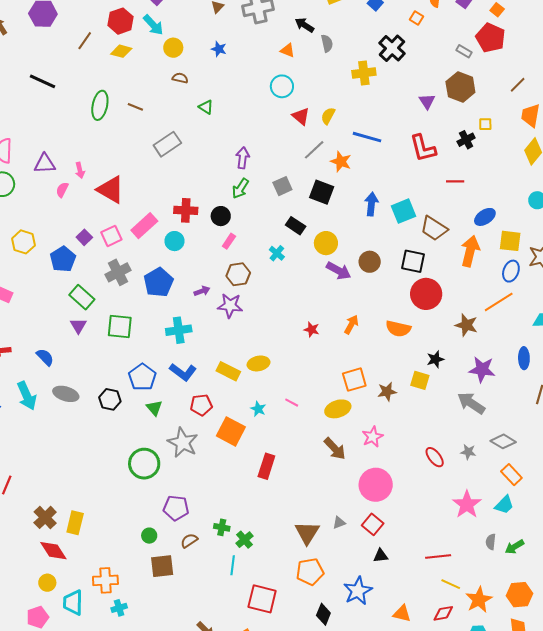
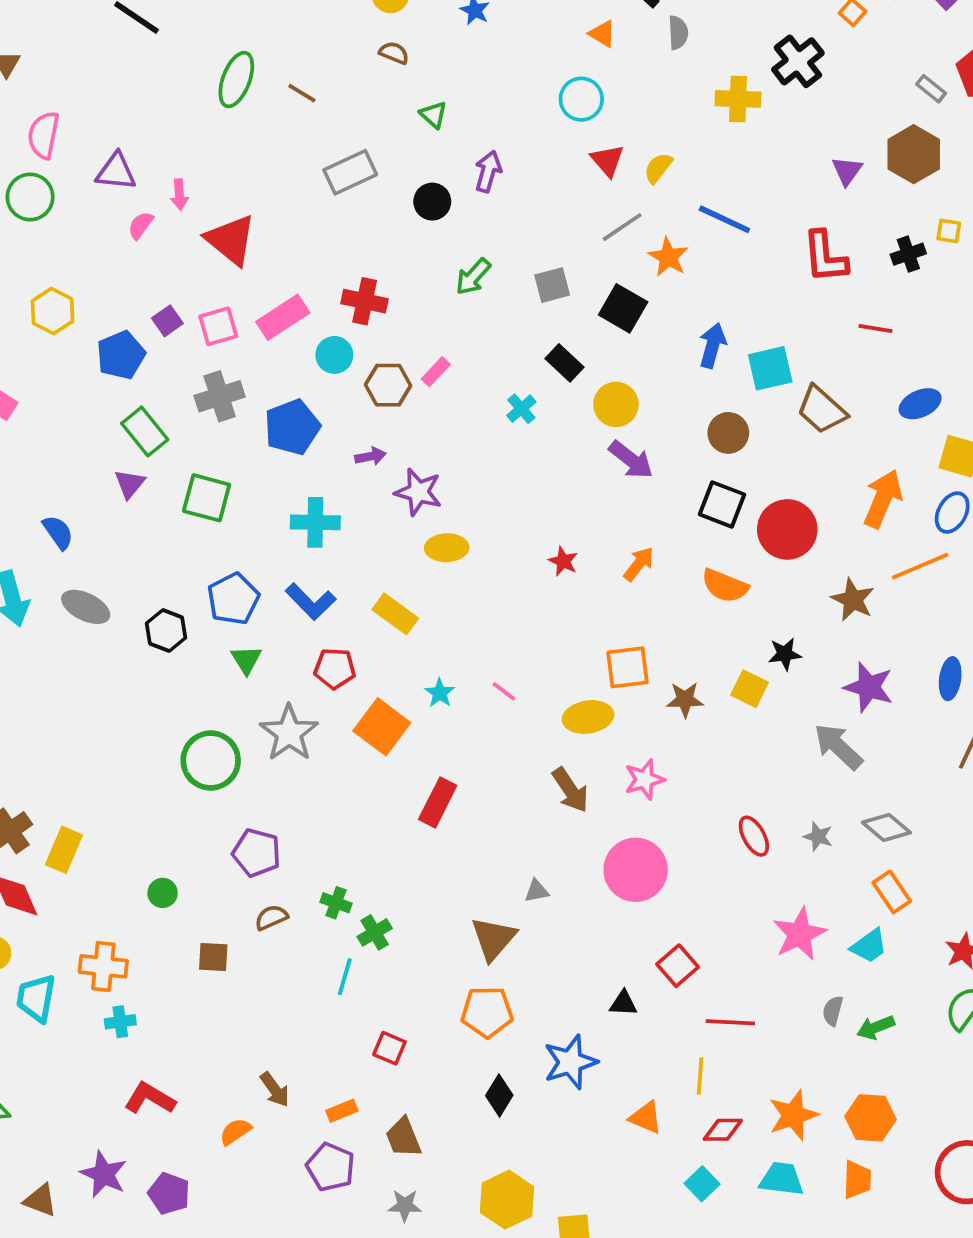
purple arrow: (243, 158) -> (488, 171), moved
black circle: (221, 216) -> (432, 202), moved
orange arrow: (470, 251) -> (883, 499), moved
black square: (413, 261) -> (722, 504), moved
brown circle: (370, 262) -> (728, 433), moved
brown hexagon: (238, 274) -> (388, 385), moved
yellow ellipse: (259, 363) -> (447, 548), moved
gray triangle: (339, 523) -> (537, 891), moved
red square: (373, 524) -> (678, 966), moved
green circle: (149, 536) -> (163, 893), moved
brown square: (162, 566) -> (213, 957), size x0.7
yellow line: (451, 584) -> (700, 1076), moved, turned 60
red square: (262, 599) -> (389, 1048), size x0.6

